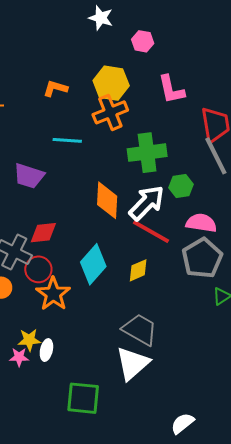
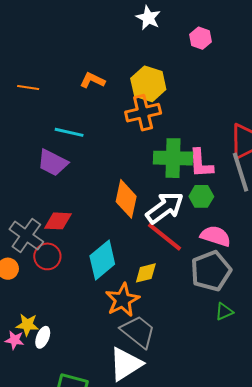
pink hexagon: (143, 41) -> (200, 38), moved
pink L-shape: (171, 89) -> (201, 163), moved
cyan line: (67, 140) -> (69, 132), moved
orange star: (53, 294) -> (123, 300), moved

